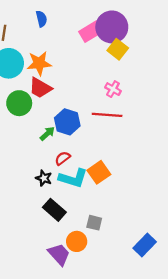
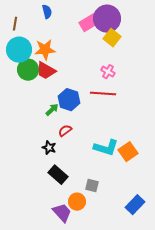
green circle: (19, 103) -> (28, 70), moved
orange square: (99, 172) -> (128, 152), moved
cyan L-shape: (73, 178) -> (106, 148), moved

